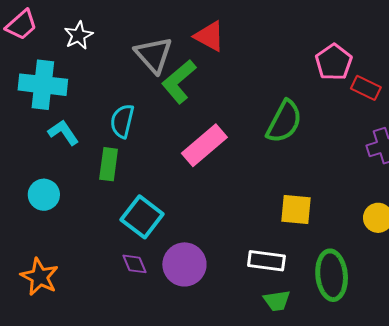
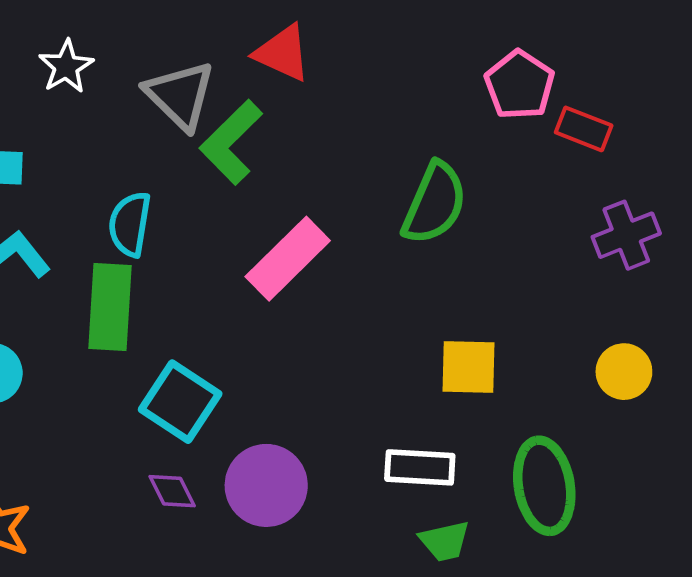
white star: (78, 35) -> (66, 67), moved
green rectangle: (109, 164) -> (110, 307), size x1.4

